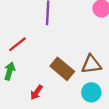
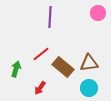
red line: (17, 44) -> (41, 54), moved

